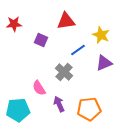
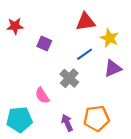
red triangle: (66, 21) -> (86, 22), moved
purple arrow: (59, 104) -> (67, 123), moved

